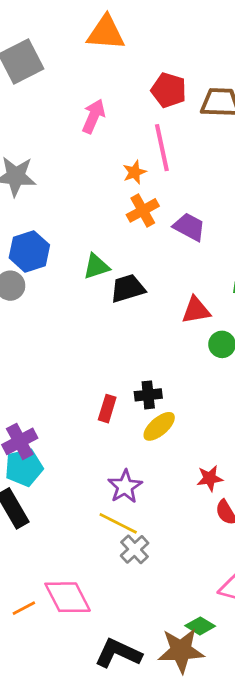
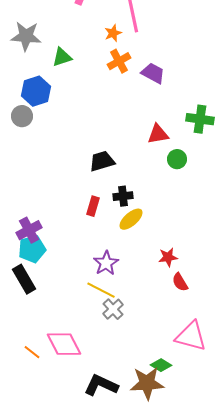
green triangle: (96, 266) -> (62, 57), moved
black trapezoid: (128, 288) -> (102, 161), moved
orange line: (24, 608) -> (32, 352), turned 66

